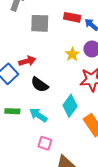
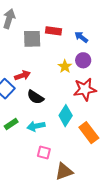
red rectangle: (72, 17) -> (54, 31), moved
green rectangle: (12, 111) -> (11, 124), turned -32
cyan arrow: (38, 115) -> (36, 126), turned -42

